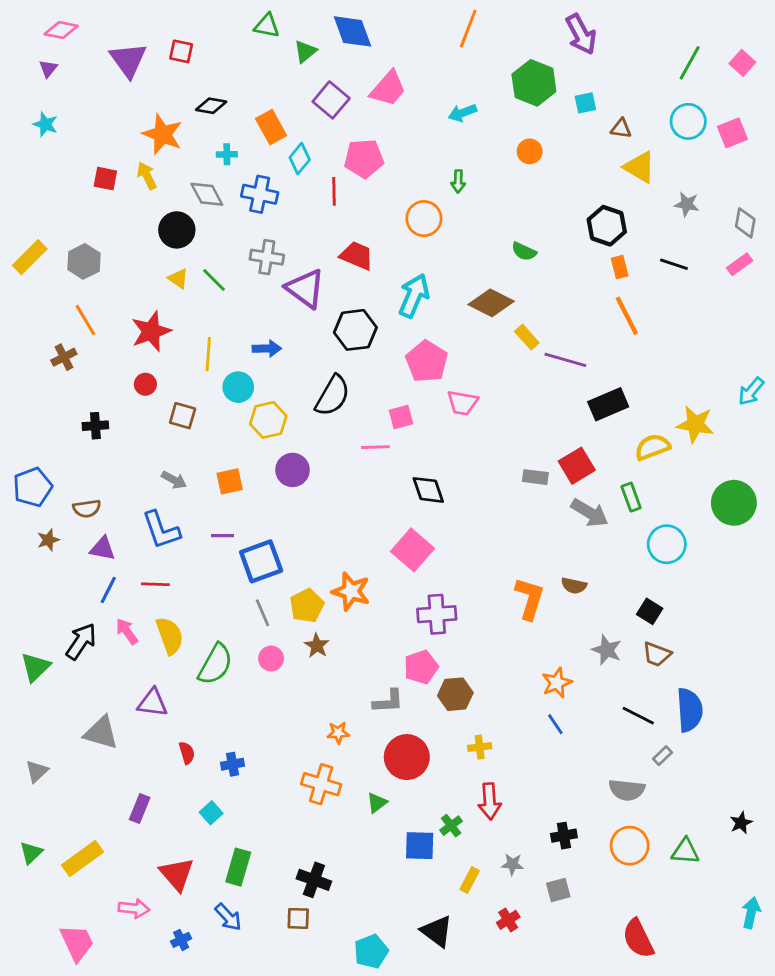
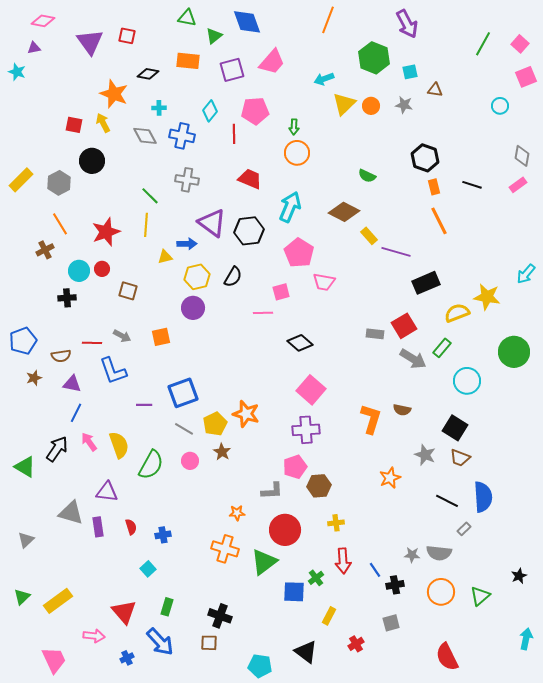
purple triangle: (48, 69) -> (34, 48), turned 40
purple square: (331, 100) -> (232, 70), turned 35
cyan circle: (688, 121) -> (500, 106), moved, size x0.7
cyan star: (45, 124) -> (17, 72), moved
orange rectangle: (271, 127) -> (188, 61), moved, turned -55
pink square: (732, 133) -> (526, 77), moved
yellow triangle: (640, 167) -> (344, 104), moved, turned 45
green arrow: (458, 181) -> (294, 127), moved
gray star: (687, 204) -> (404, 105), moved
black circle: (177, 230) -> (92, 161), moved
yellow triangle: (178, 279) -> (165, 257), moved, turned -49
purple triangle: (305, 289) -> (212, 223), moved
yellow line: (208, 354) -> (146, 225), moved
cyan circle: (238, 387) -> (79, 271), moved
black semicircle: (333, 396) -> (233, 277), size x0.7
yellow hexagon: (268, 420) -> (197, 277), moved
purple circle: (293, 470) -> (193, 308), moved
black diamond: (428, 490) -> (300, 343), turned -30
green rectangle: (631, 497) -> (442, 348), turned 60
purple line: (223, 536) -> (144, 405), moved
pink square: (412, 550) -> (311, 390), moved
red line: (155, 584) -> (92, 343), moved
black square: (650, 611) -> (455, 428), size x1.4
gray line: (263, 613) -> (184, 429), turned -36
green triangle: (35, 667) -> (25, 467), turned -45
blue line: (555, 724) -> (375, 570), moved
green triangle: (377, 803) -> (264, 562), size x1.8
purple rectangle: (140, 808) -> (98, 527), moved, turned -30
green triangle: (685, 851) -> (480, 596), turned -45
gray star: (512, 864) -> (412, 555), moved
green rectangle: (238, 867) -> (167, 607), size x0.7
blue arrow: (228, 917) -> (160, 642), size x1.4
cyan pentagon: (371, 951) -> (260, 666), turned 30

